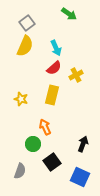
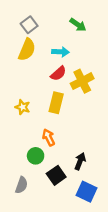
green arrow: (69, 14) -> (78, 25), moved
cyan arrow: (56, 48) -> (61, 52), turned -63
yellow cross: (76, 75) -> (82, 81), size x1.5
black arrow: (83, 144) -> (80, 161), moved

